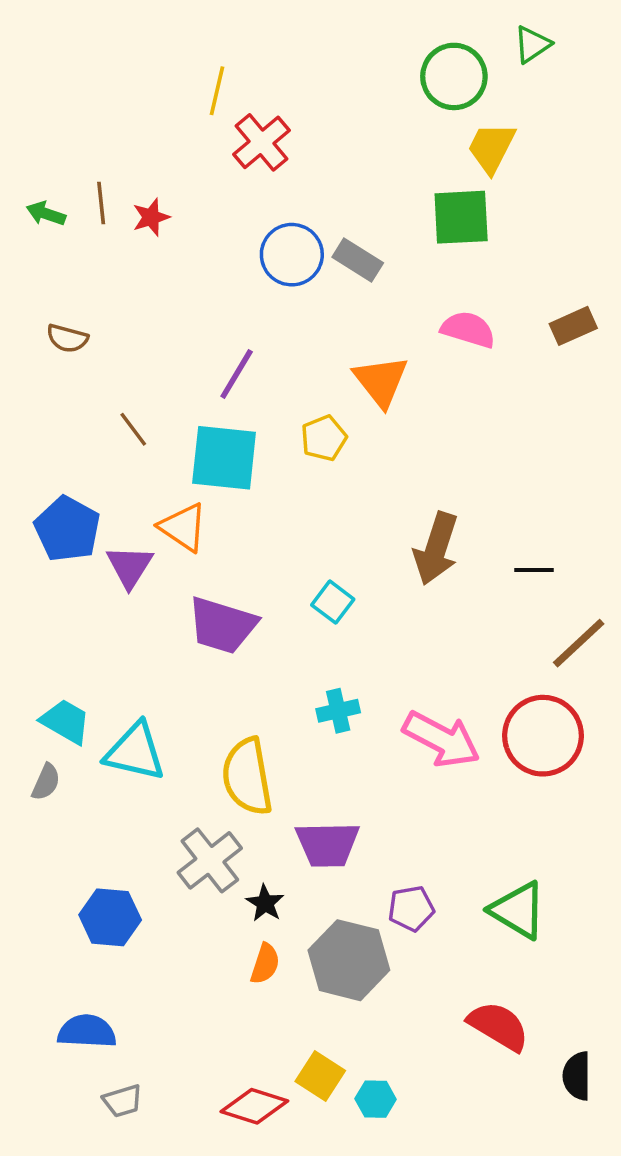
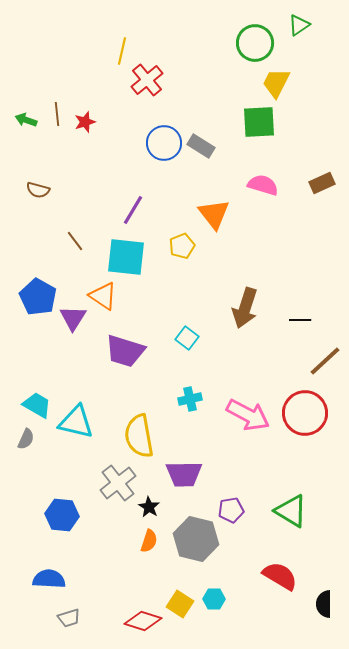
cyan hexagon: (376, 1099) -> (214, 599), moved

